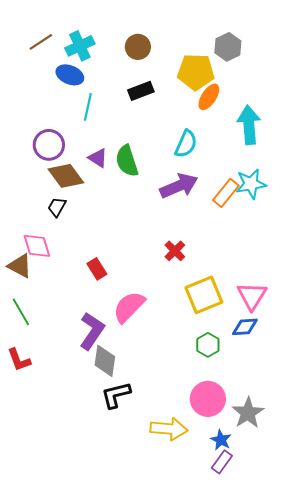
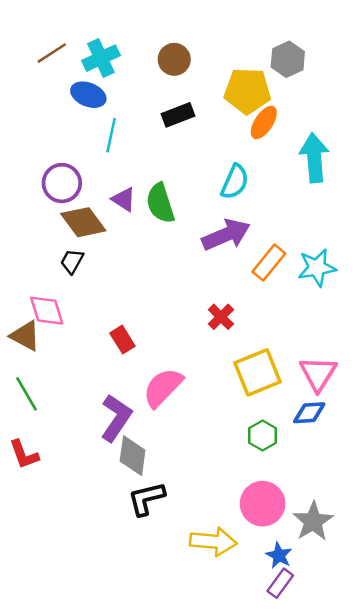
cyan star: (251, 184) -> (317, 268), moved
orange rectangle: (226, 193) -> (269, 263), moved

